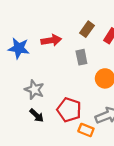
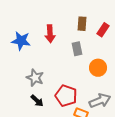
brown rectangle: (87, 29) -> (82, 24), turned -32
red arrow: (51, 40) -> (50, 34), turned 96

